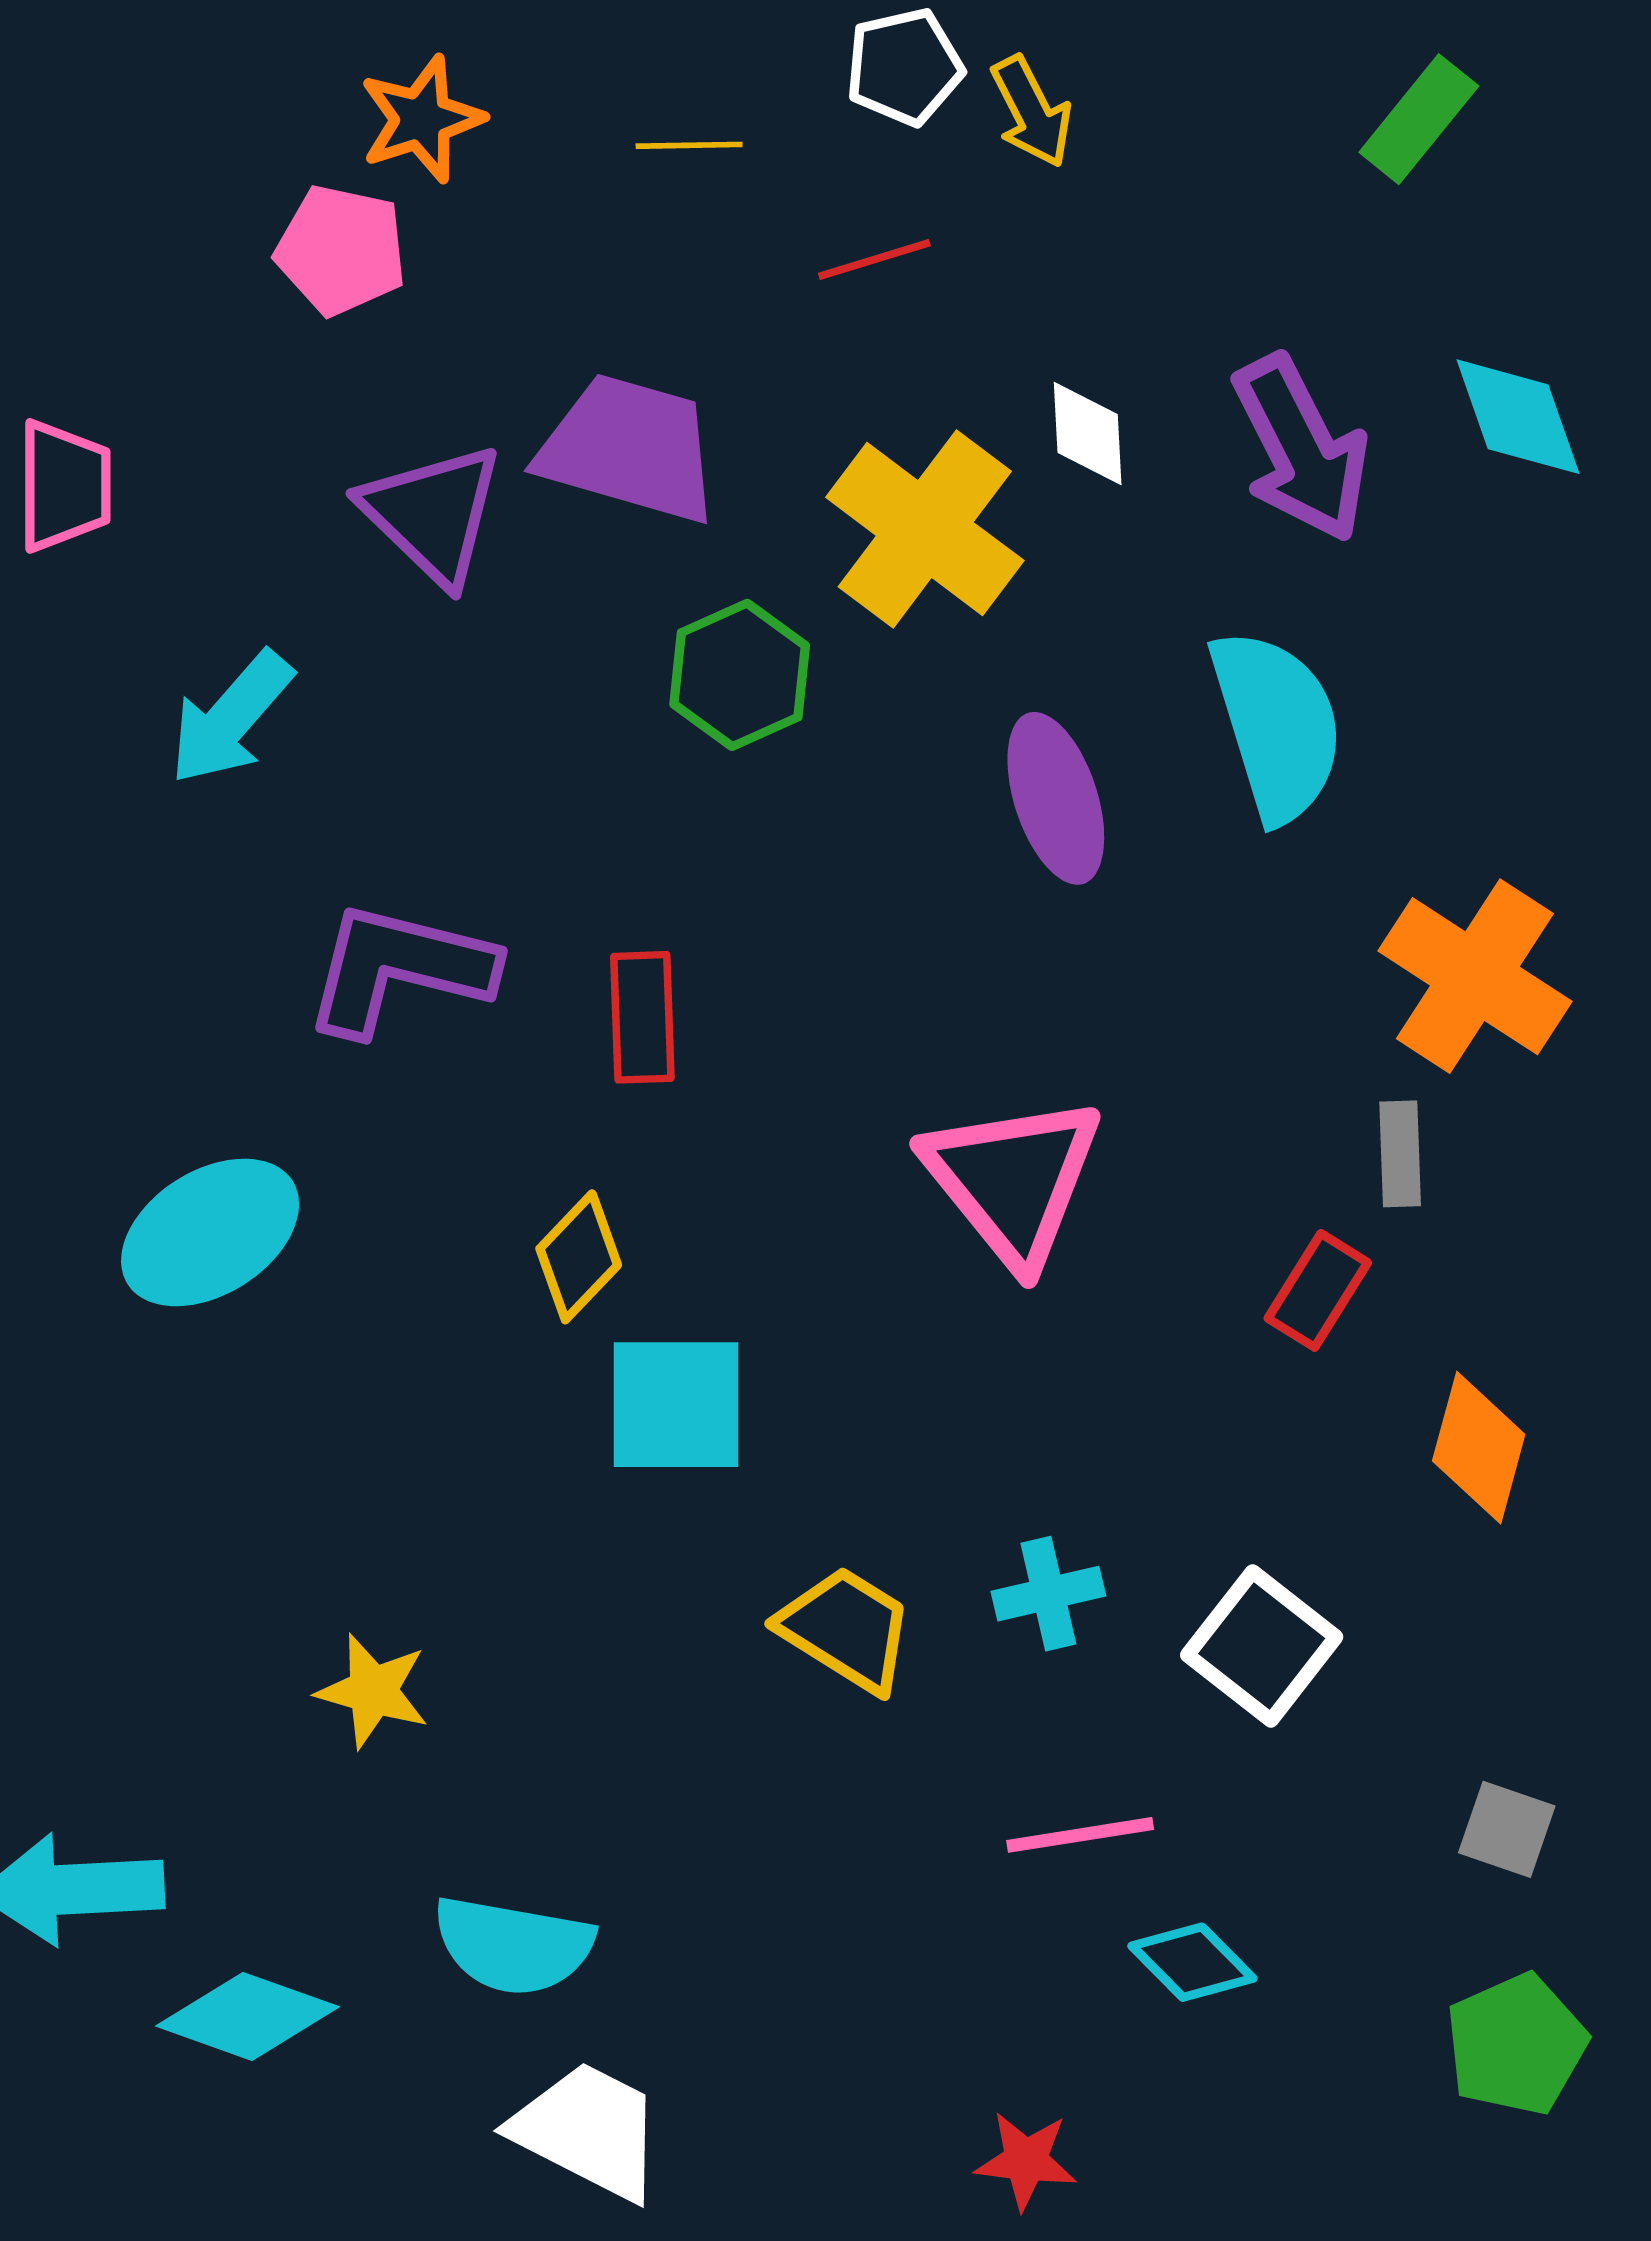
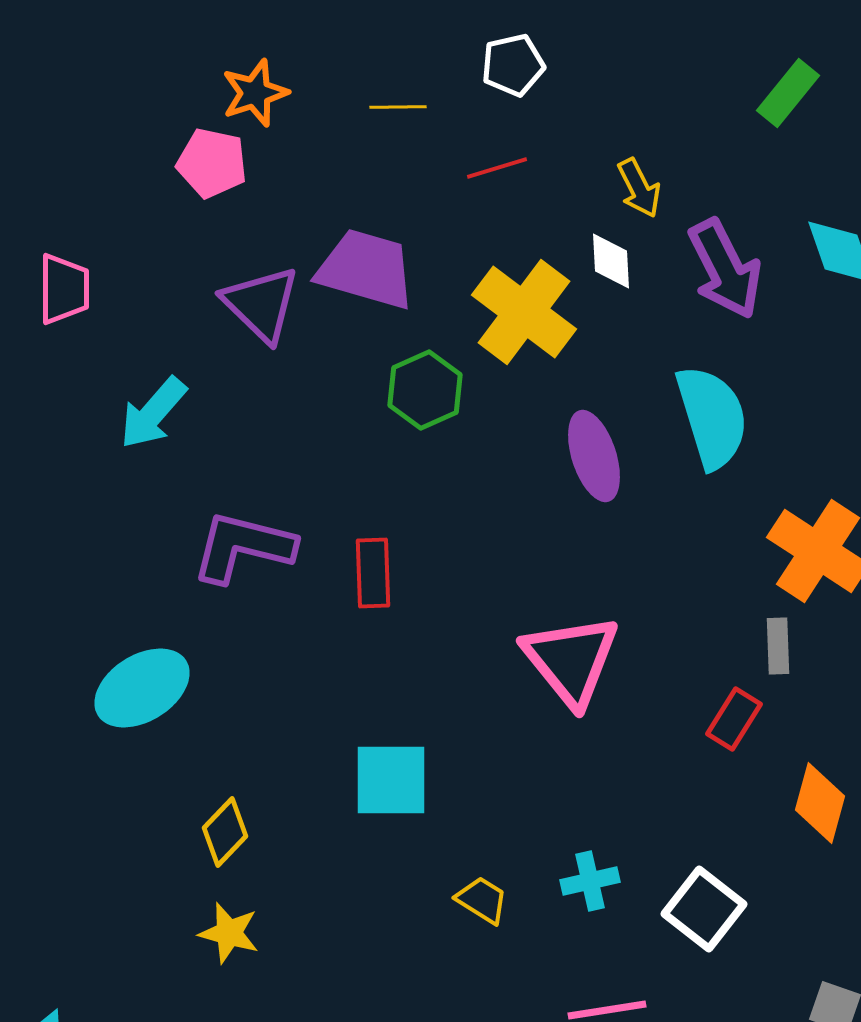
yellow arrow: (1031, 112) -> (639, 188), moved
yellow diamond: (579, 1257) -> (225, 832), moved
yellow trapezoid: (846, 1629) -> (482, 900), size x0.7

